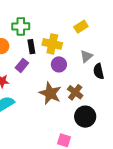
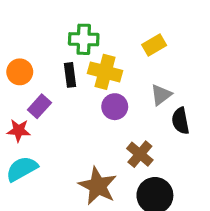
green cross: (21, 26) -> (84, 39), moved
purple rectangle: (22, 65) -> (39, 106), moved
brown star: (50, 93) -> (98, 186), moved

